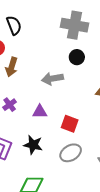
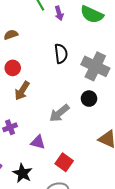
black semicircle: (14, 25) -> (61, 54), moved
gray arrow: (52, 79) -> (59, 113), turned -45

